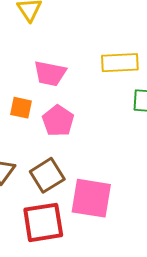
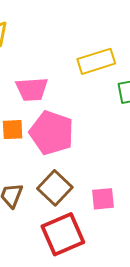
pink pentagon: (58, 121) -> (52, 133), size x1.4
pink square: (91, 198) -> (103, 199), size x0.6

